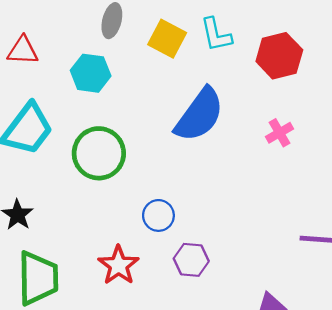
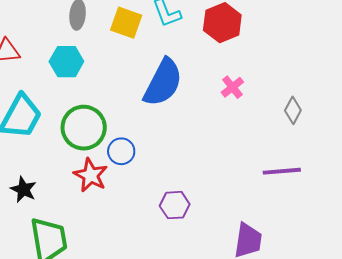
blue circle: (158, 215) -> (121, 151), moved
red star: (118, 265) -> (91, 175), moved

